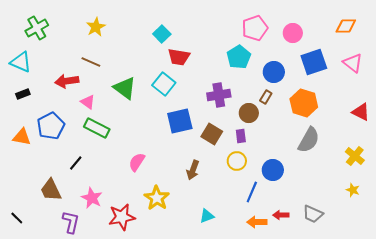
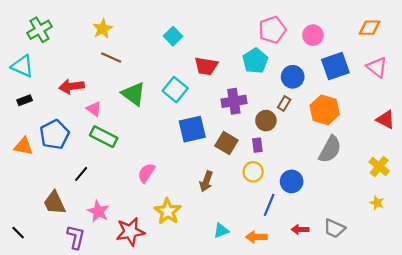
red trapezoid: (179, 57) -> (206, 66), moved
brown line: (91, 62) -> (111, 58), moved
orange arrow: (257, 222) -> (256, 237), moved

